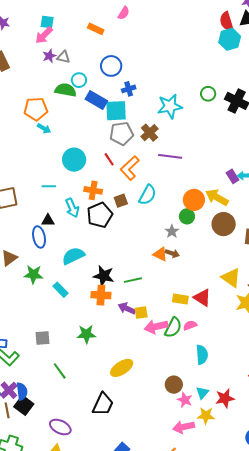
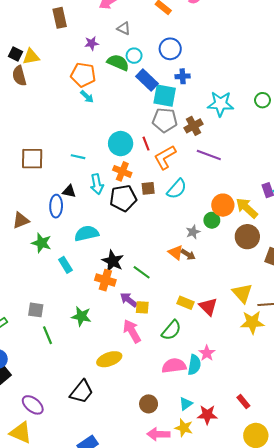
purple star: (49, 56) -> (92, 43), moved
cyan circle: (74, 160) -> (121, 144), moved
green line: (133, 280) -> (142, 272), turned 36
pink semicircle: (190, 325) -> (174, 366), moved, size x1.6
pink arrow: (156, 327) -> (132, 331), moved, turned 60
green line: (60, 371) -> (47, 335), moved
brown circle: (174, 385) -> (149, 404), moved
pink star: (185, 400) -> (207, 353), moved

